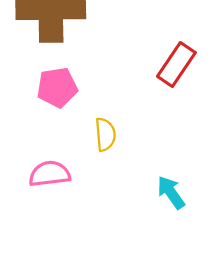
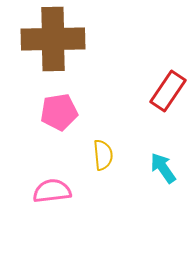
cyan arrow: (171, 192) -> (163, 168), moved

